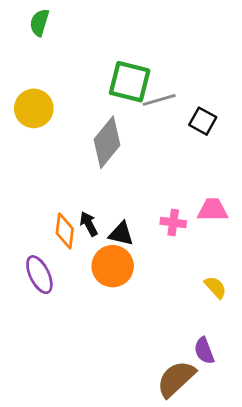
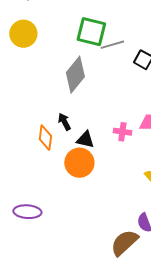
yellow circle: (34, 108) -> (23, 34), moved
black arrow: (89, 224) -> (64, 122), moved
purple ellipse: (39, 275) -> (27, 212), moved, turned -60

